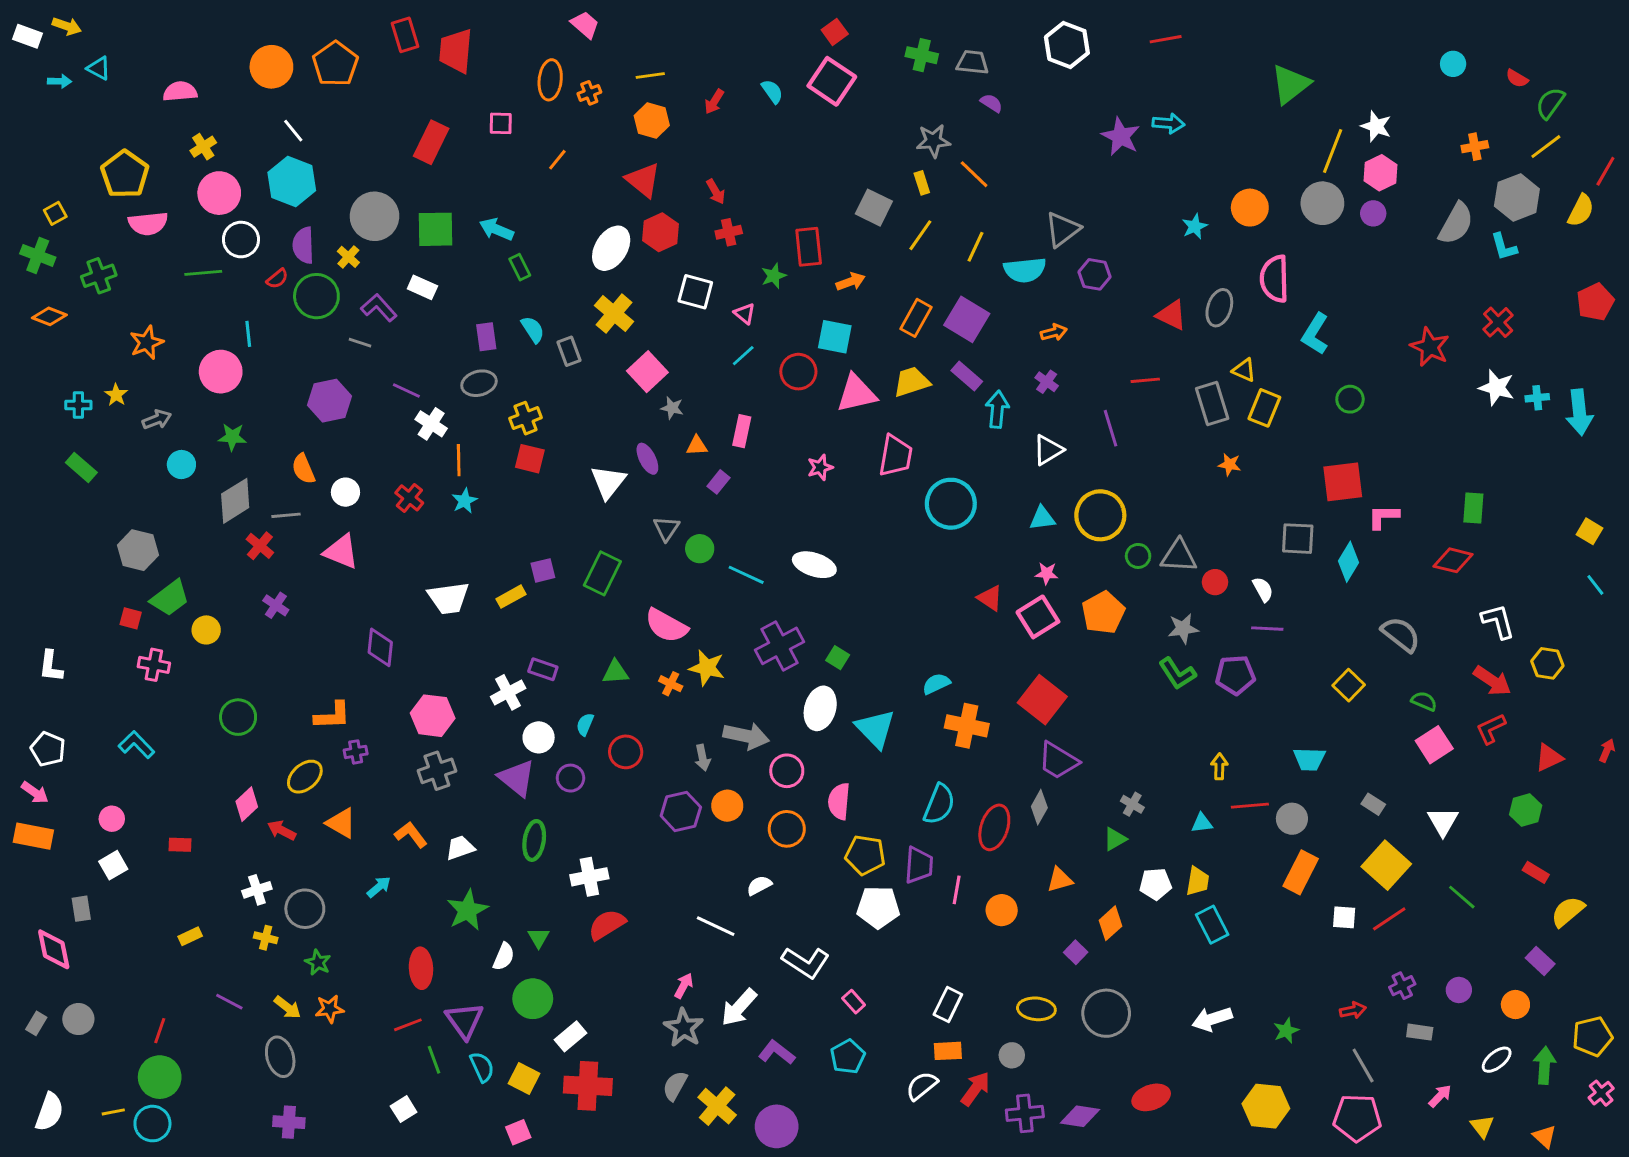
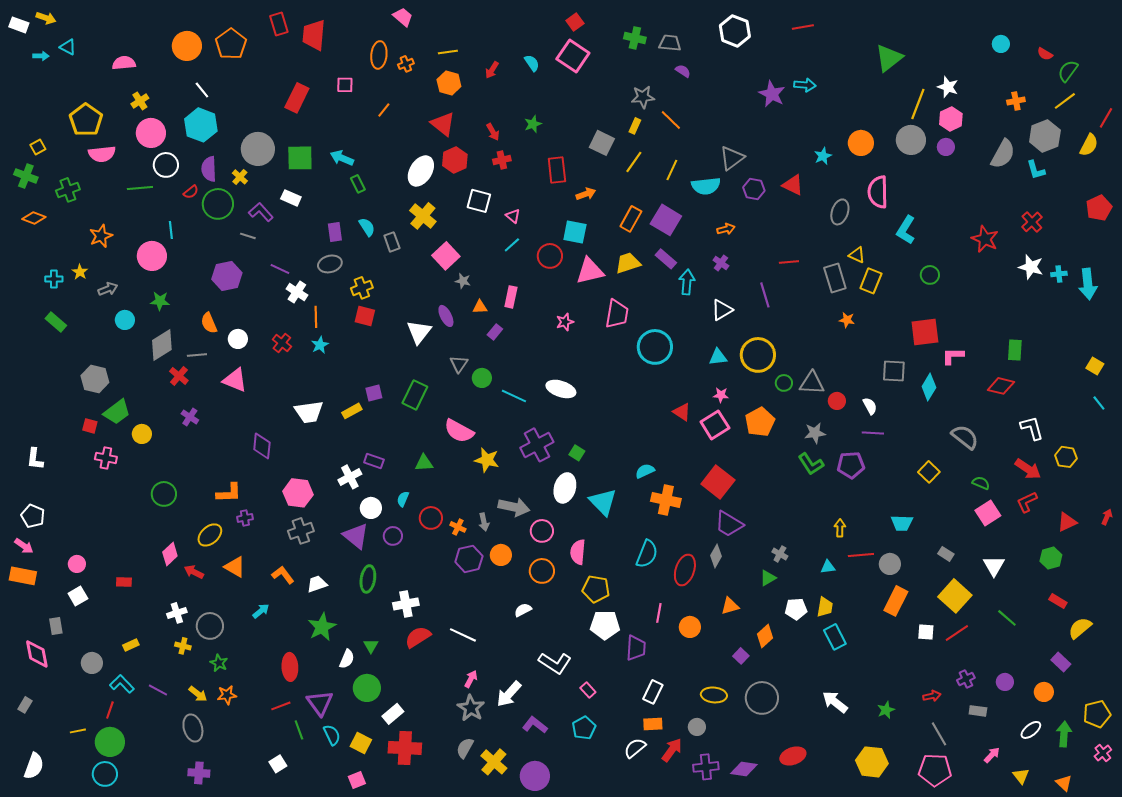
yellow rectangle: (922, 183) -> (635, 126), turned 42
green star: (774, 276) -> (533, 124), moved
red triangle: (1171, 315) -> (793, 185), moved
orange cross: (671, 684) -> (458, 527), moved
cyan L-shape: (136, 745) -> (122, 684), moved
purple trapezoid: (919, 865) -> (636, 648), moved
white line: (716, 926) -> (463, 635), moved
gray circle: (78, 1019) -> (92, 663), moved
white arrow: (1212, 1019) -> (835, 702), turned 56
yellow line: (113, 1112) -> (78, 731), moved

